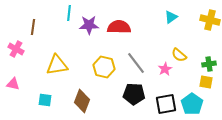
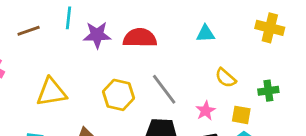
cyan triangle: (171, 17) -> (206, 34), moved, turned 32
brown line: (33, 27) -> (29, 31), moved, turned 63
pink star: (165, 69) -> (206, 111), moved
yellow square: (206, 82) -> (241, 115), moved

